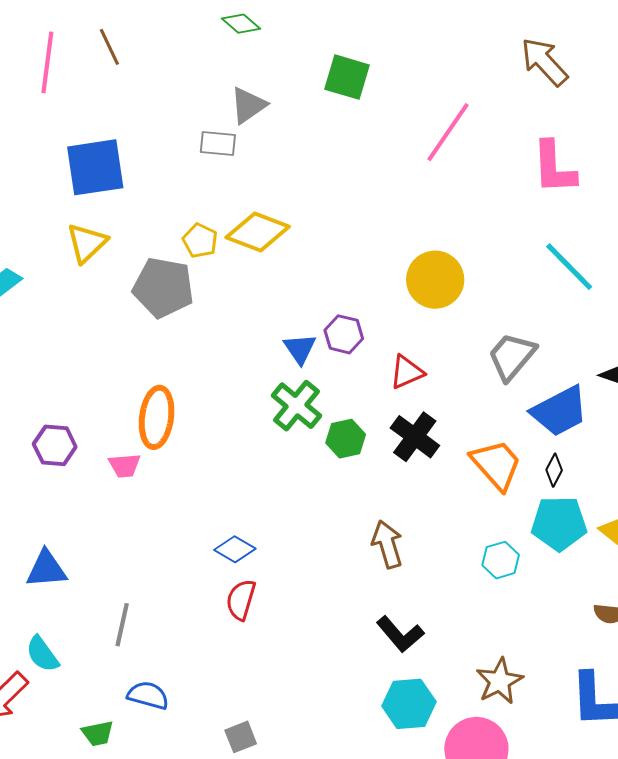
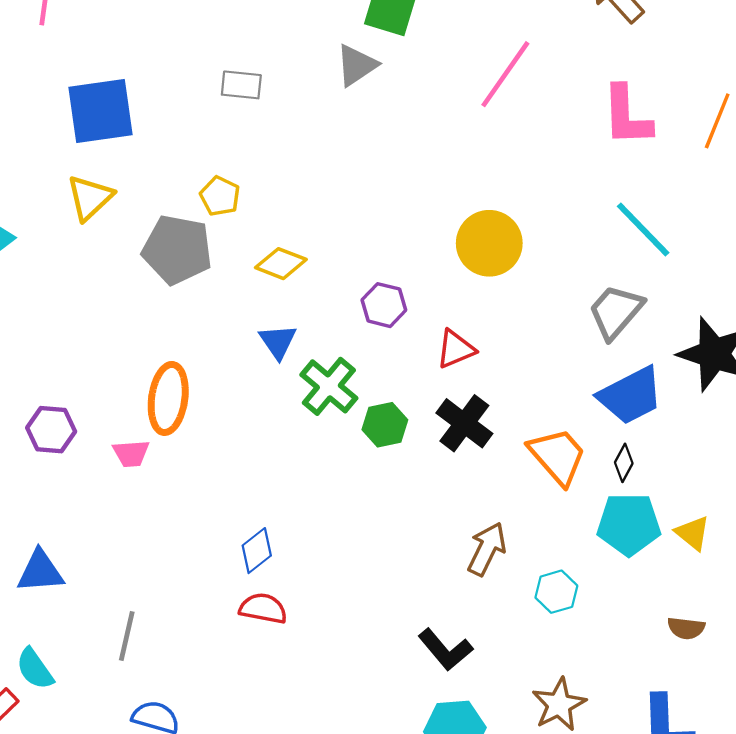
gray triangle: (248, 105) -> (357, 65), moved
yellow diamond: (258, 232) -> (281, 264), moved, size x0.7
blue triangle: (300, 349) -> (278, 342), moved
gray trapezoid: (512, 356) -> (616, 312), moved
brown arrow: (387, 544) -> (487, 549), moved, turned 42
blue diamond: (235, 549) -> (257, 551), turned -69
cyan hexagon: (501, 560) -> (556, 592), moved
red semicircle: (241, 600) -> (263, 608), turned 84

